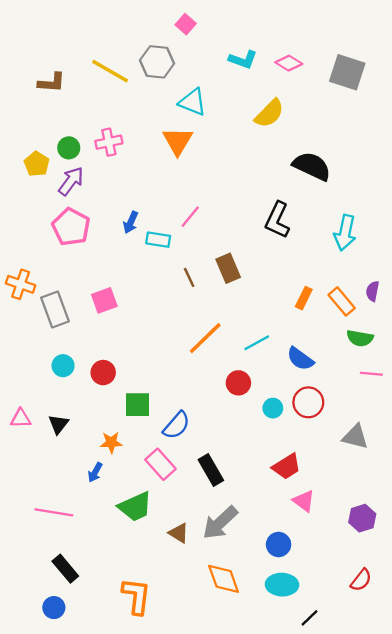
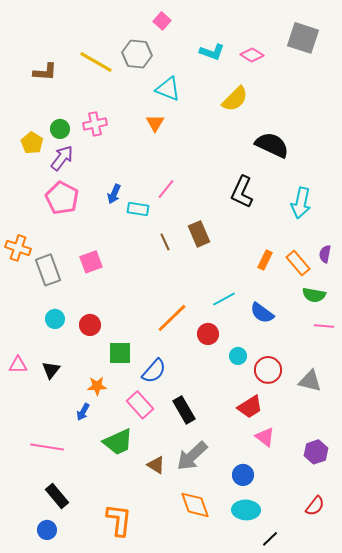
gray square: (347, 72) -> (303, 38), moved
orange triangle: (178, 141) -> (155, 123), size x0.7
orange line: (205, 338) -> (172, 318), moved
red circle: (308, 402) -> (268, 370), moved

